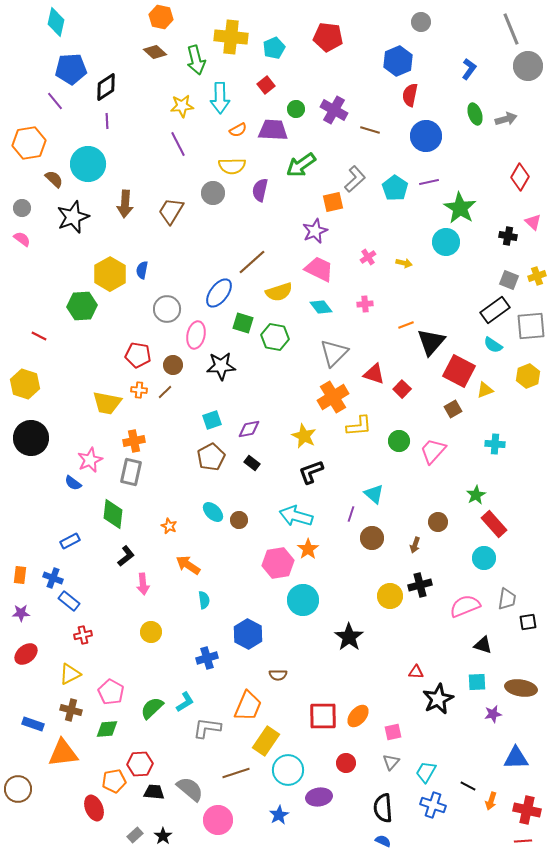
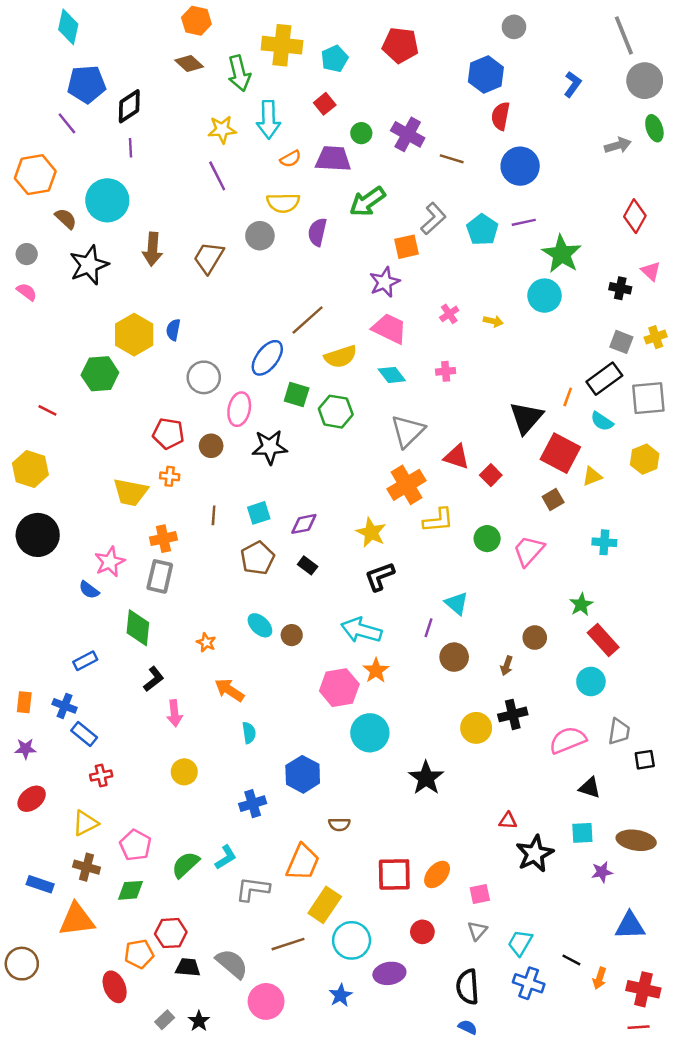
green ellipse: (475, 114) -> (654, 128), moved
orange line: (406, 325) -> (568, 397), moved, turned -49
brown line: (165, 392) -> (214, 515), moved, turned -42

